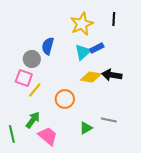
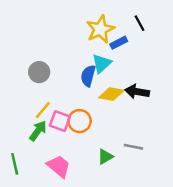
black line: (114, 19) -> (140, 23), turned -32
blue semicircle: (48, 46) -> (88, 76), moved
blue rectangle: (97, 48) -> (119, 43), moved
pink square: (24, 78) -> (60, 121), moved
green arrow: (33, 120) -> (38, 131), moved

